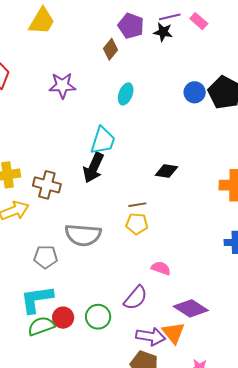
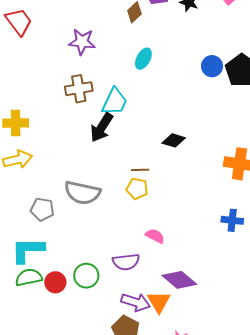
brown cross: (47, 185) -> (79, 89), moved, turned -32
purple semicircle: (136, 298) -> (126, 262), turned 36
red circle: (63, 318) -> (55, 282), moved

